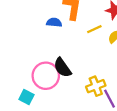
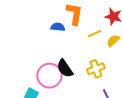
yellow cross: (96, 86) -> (96, 69), moved

